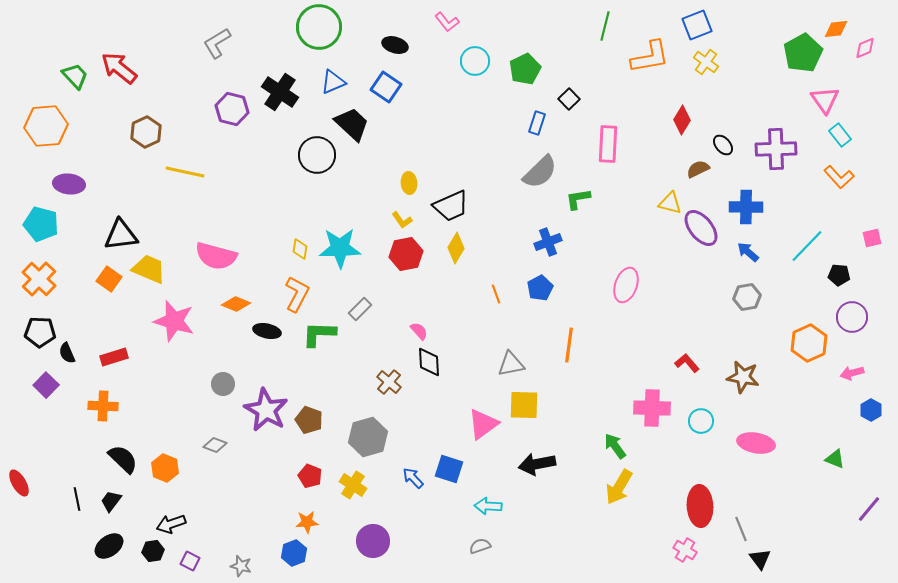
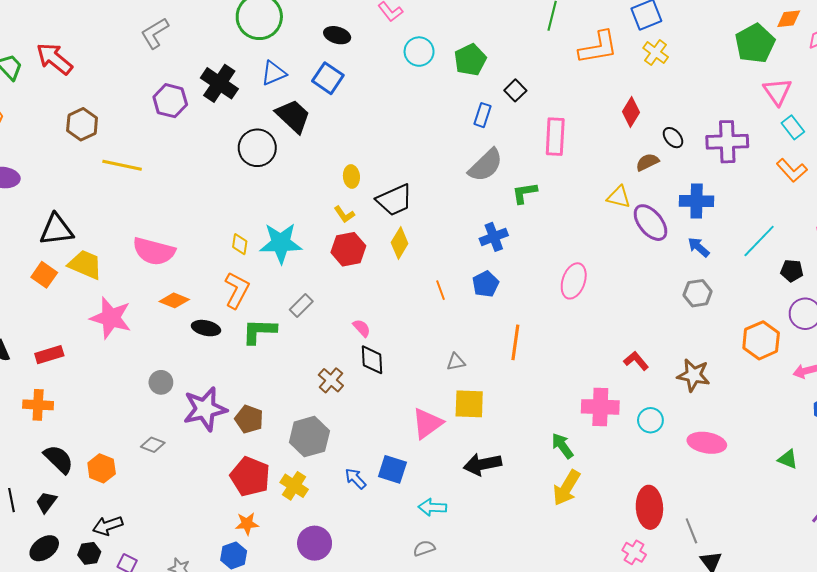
gray triangle: (511, 364) -> (456, 362), size x0.7
purple star: (266, 410) -> (205, 409), turned 30
red pentagon: (310, 476) -> (250, 477), size x1.6

